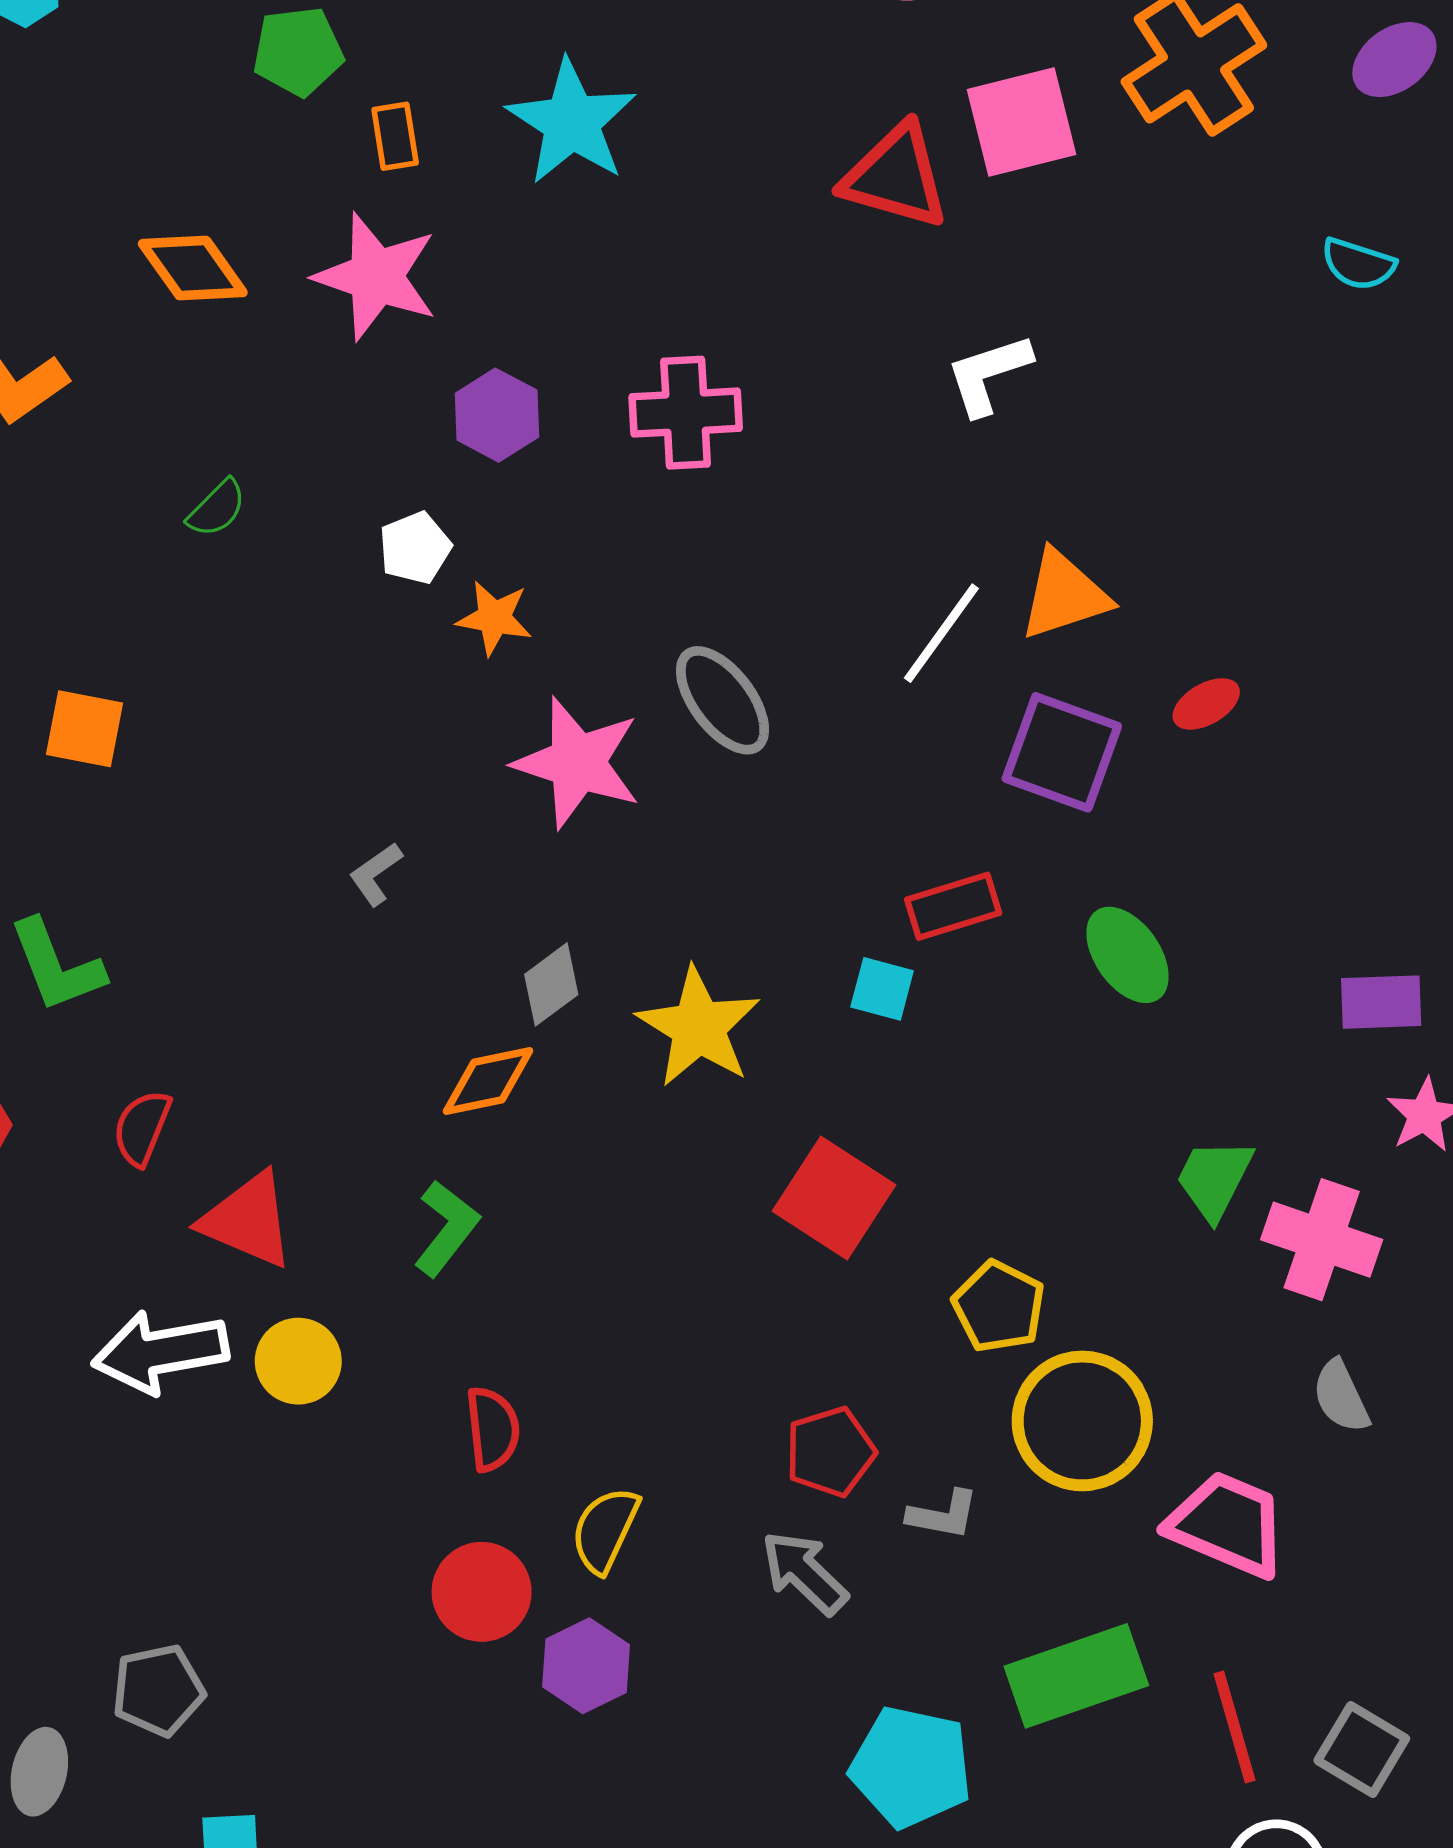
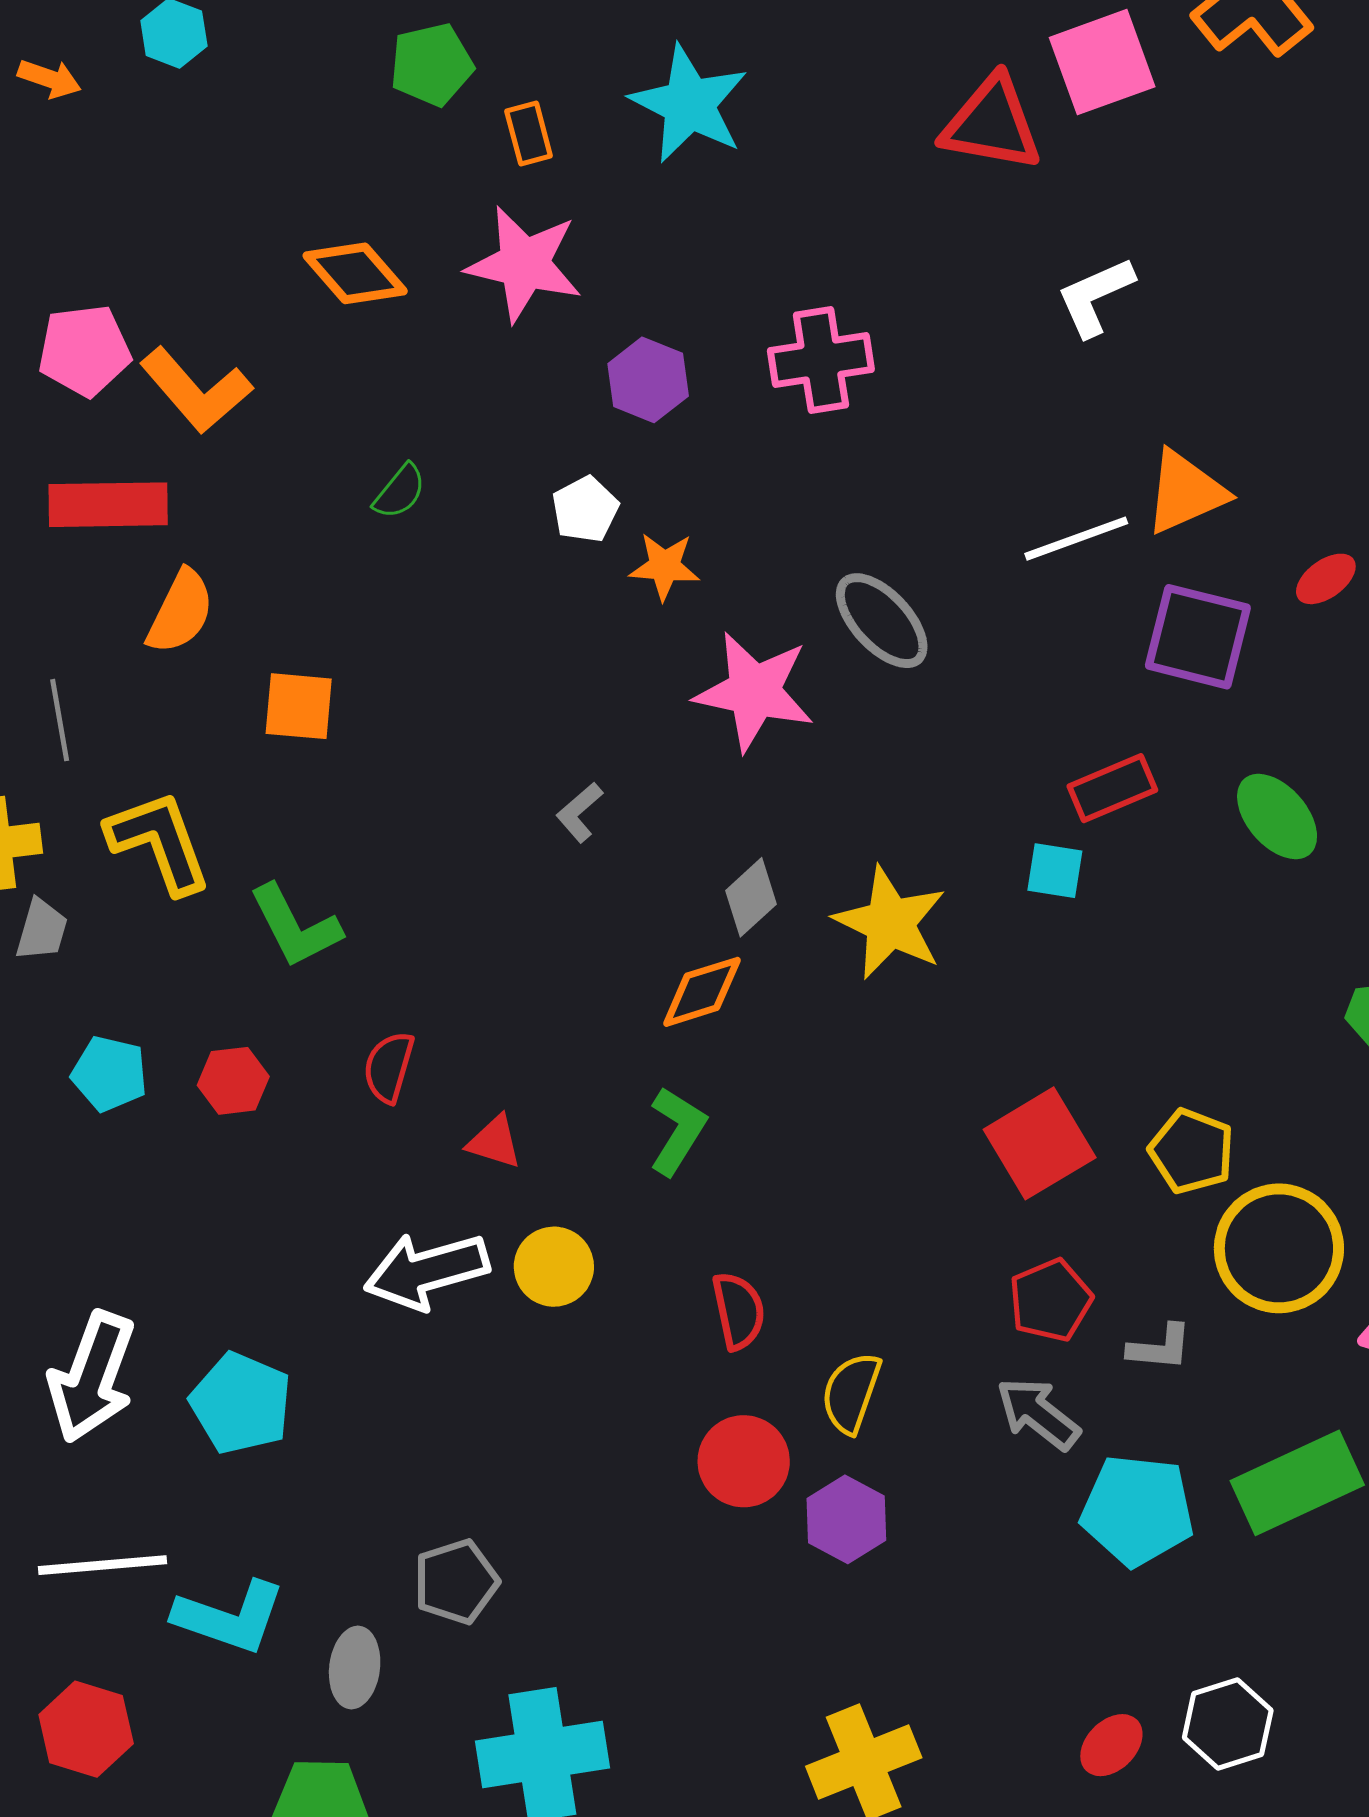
white line: (941, 633) -> (1076, 539), turned 40
red square: (834, 1198) -> (1040, 1143), moved, turned 32
red triangle: (248, 1220) -> (494, 1142), size x0.6
cyan pentagon: (911, 1767) -> (1137, 1510), moved

